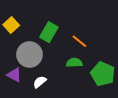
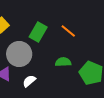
orange line: (79, 41) -> (68, 31), moved

